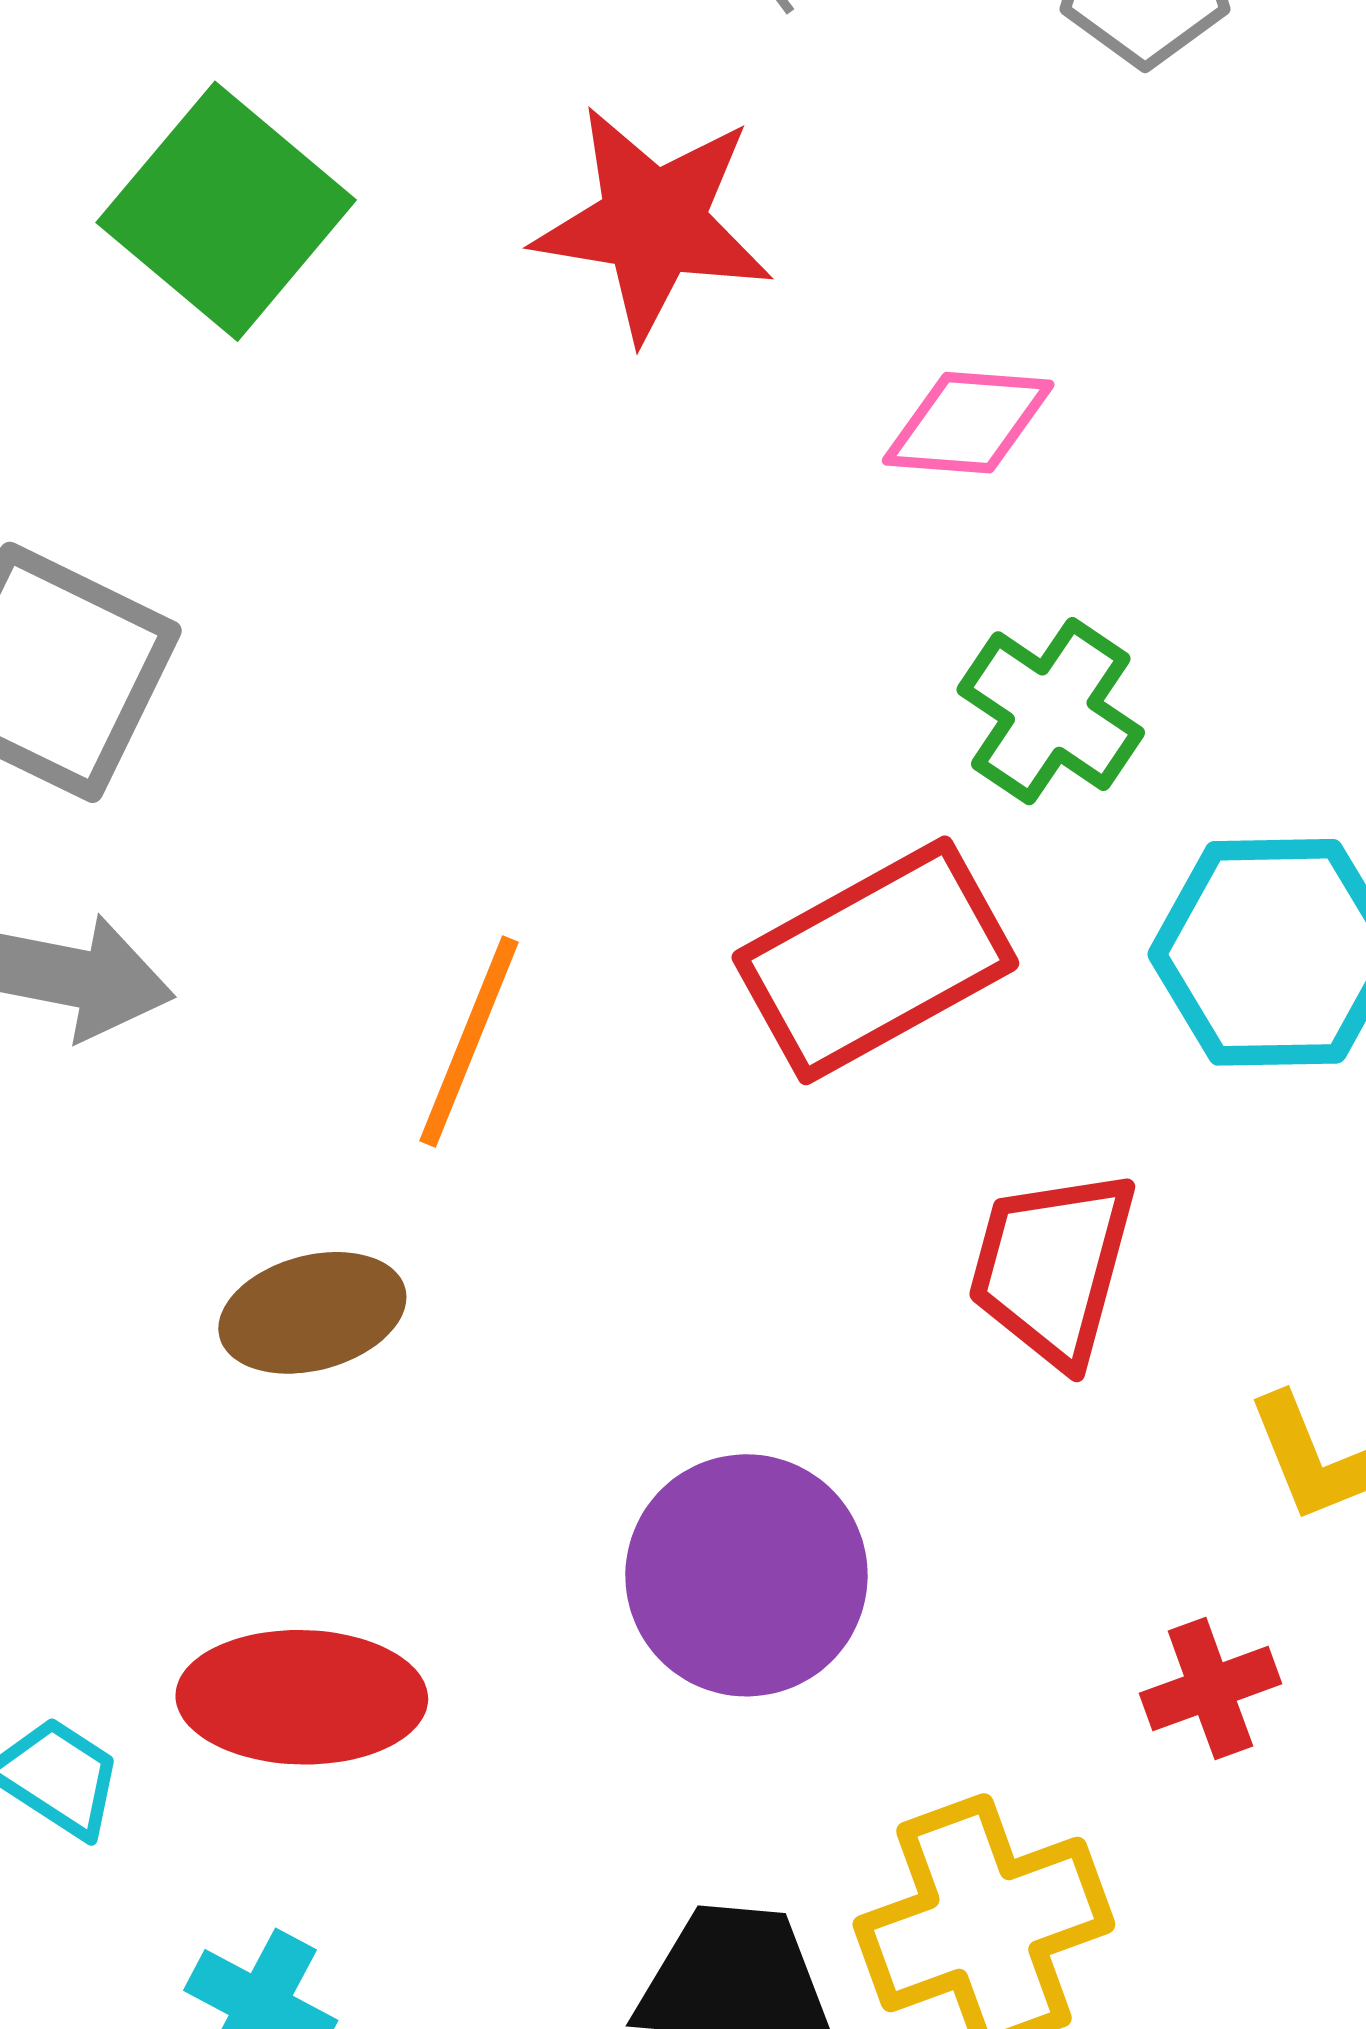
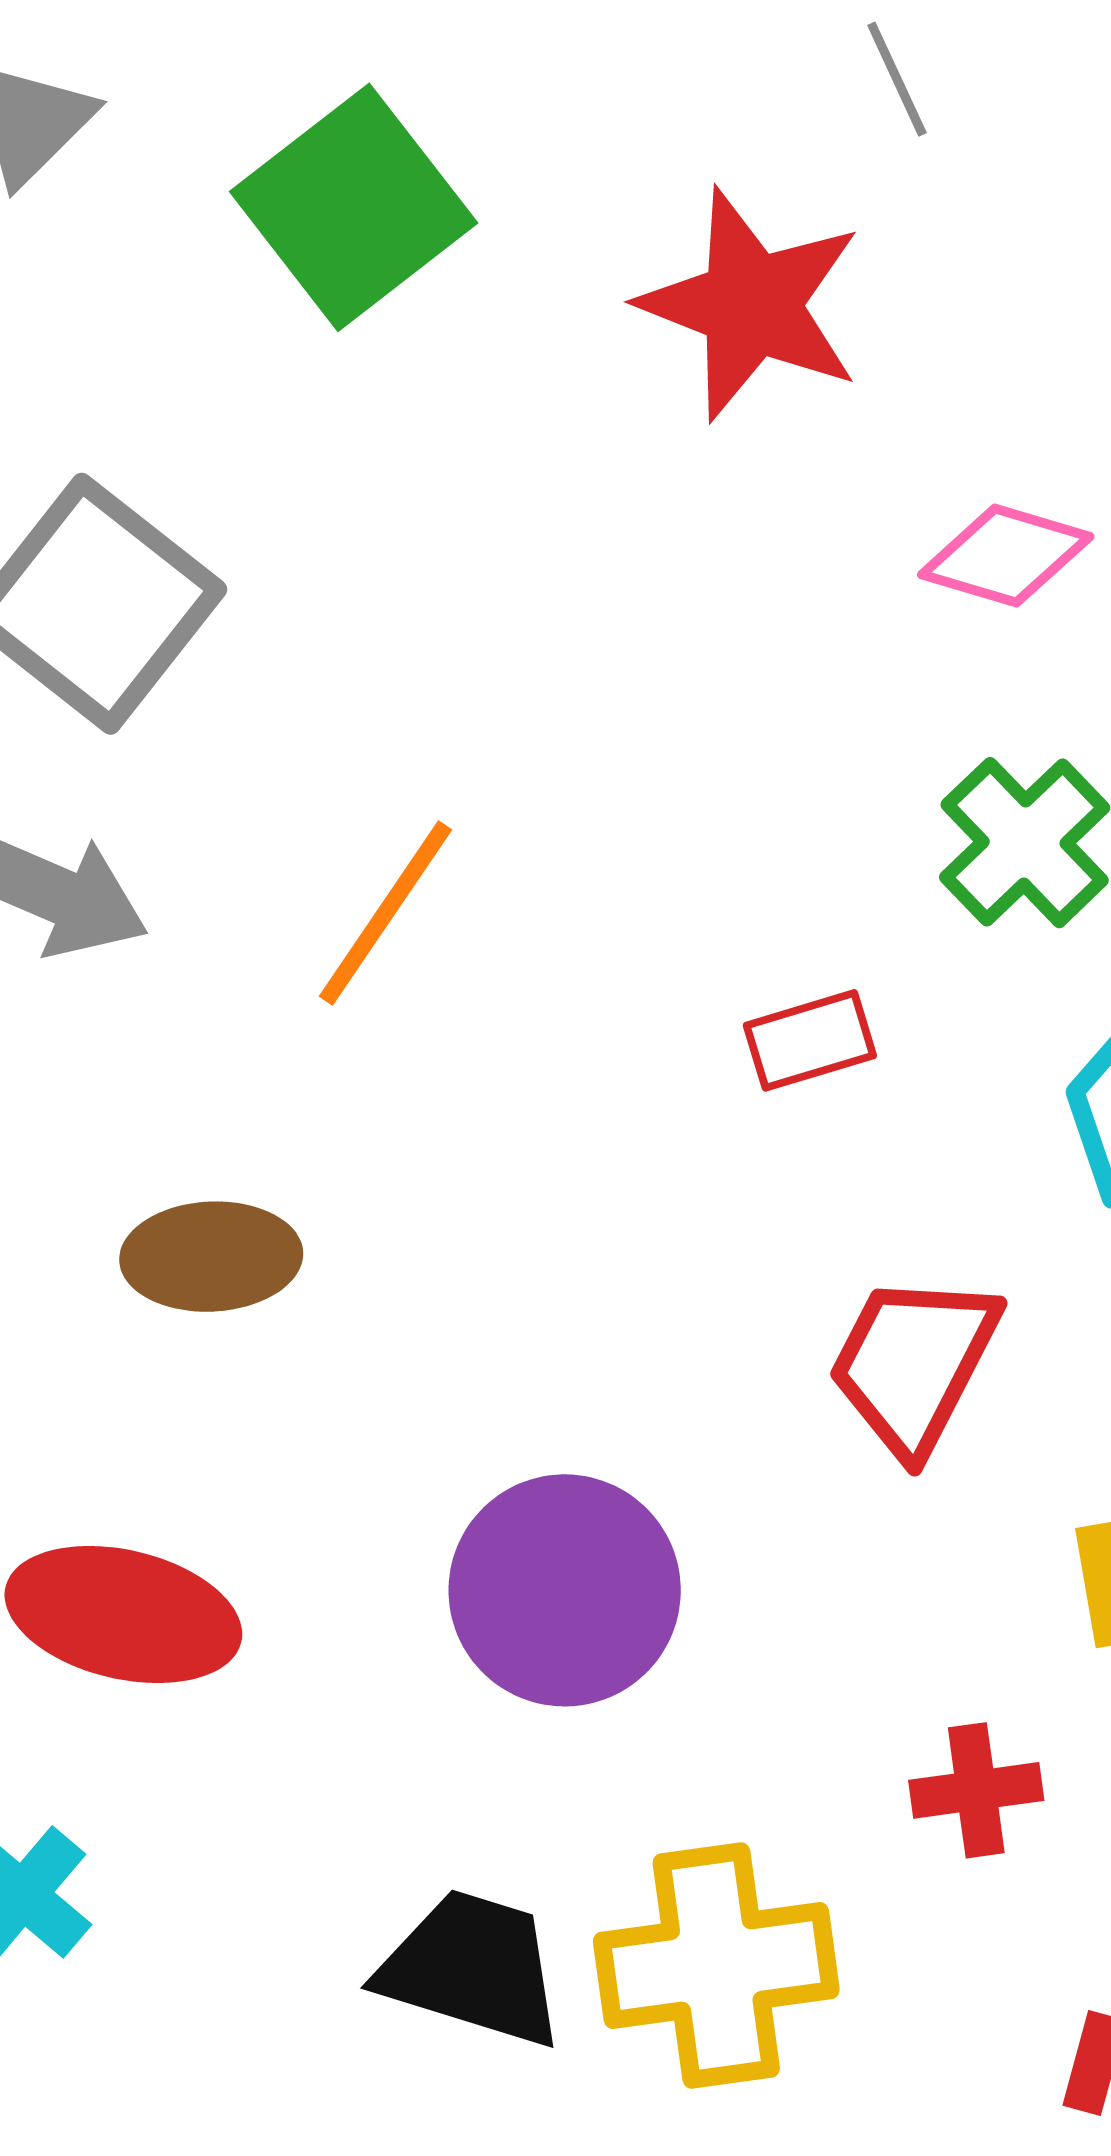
red rectangle: (875, 960) -> (810, 1040), size x0.5
orange line: (469, 1042) -> (385, 913), moved

